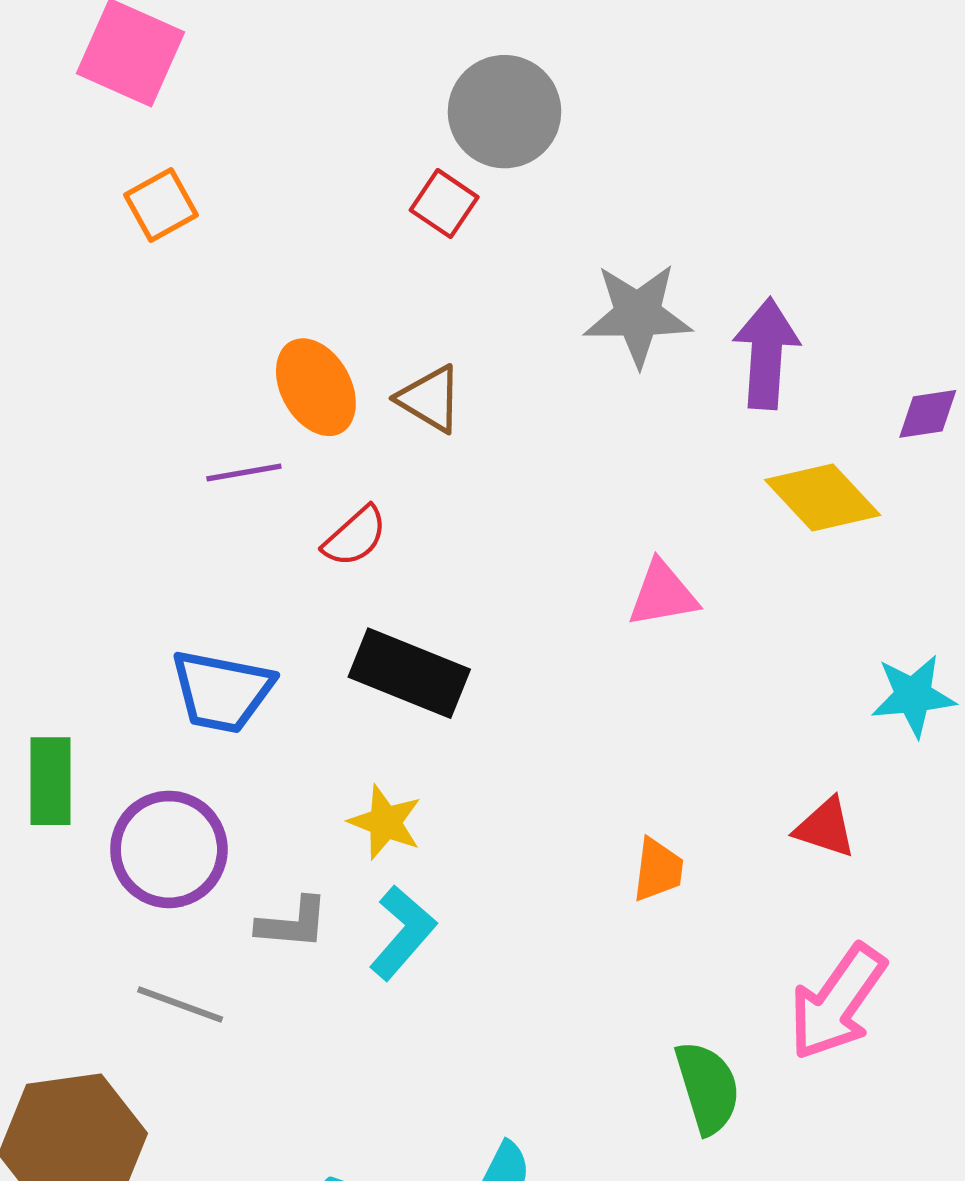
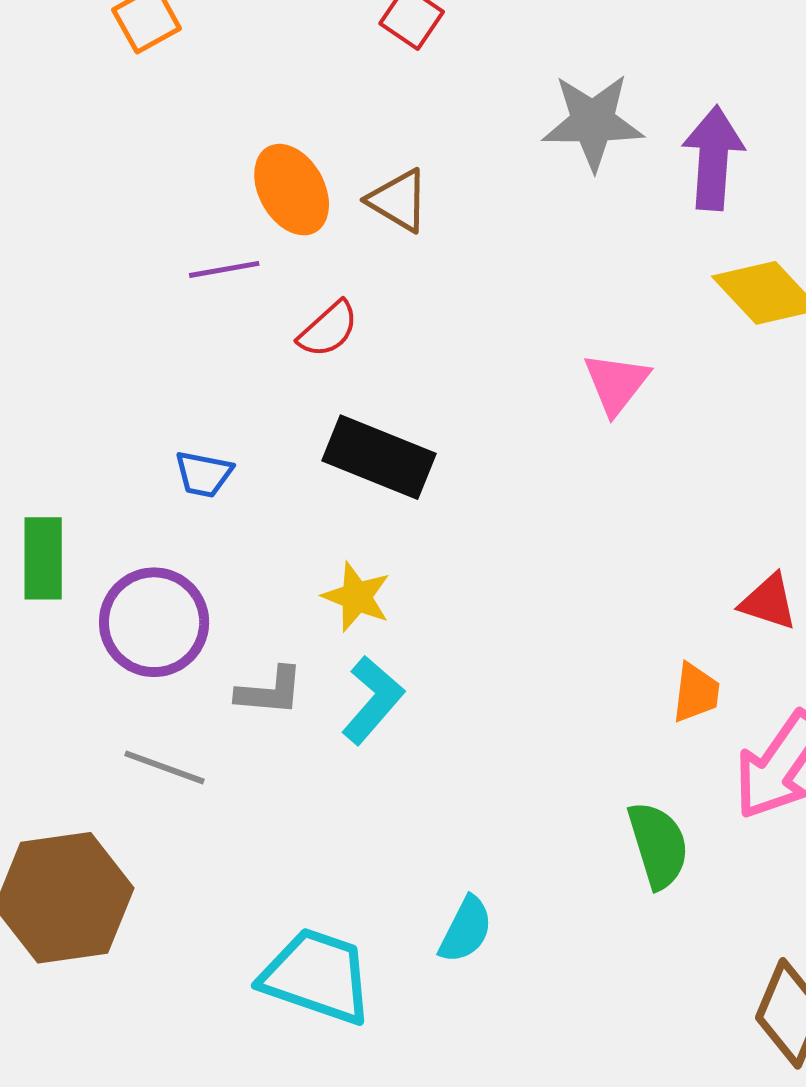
pink triangle: (663, 594) -> (616, 383), turned -42
blue trapezoid: (222, 691) -> (204, 474), size x0.6
orange trapezoid: (658, 870) -> (696, 693), moved

